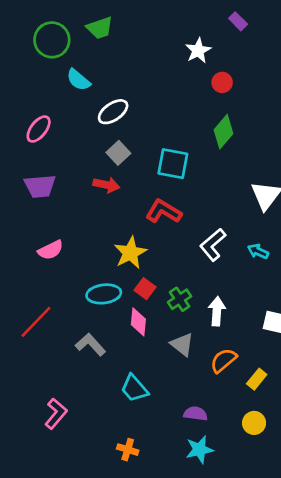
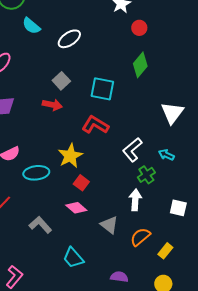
white ellipse: (113, 112) -> (69, 39), moved
cyan ellipse: (104, 294) -> (36, 173), moved
green cross: (180, 299) -> (146, 175), moved
pink diamond: (138, 322) -> (76, 208), turned -55

